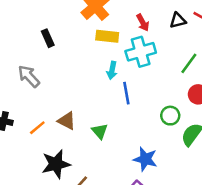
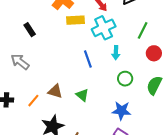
cyan arrow: (112, 70) -> (116, 53), moved
blue line: (126, 93) -> (88, 59), moved
green circle: (170, 116) -> (125, 79), moved

